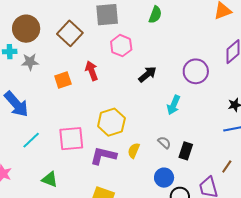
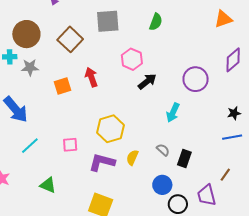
pink hexagon: (121, 46) -> (132, 59), moved
pink square: (71, 139) -> (70, 145), size x0.6

